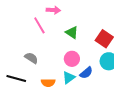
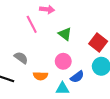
cyan triangle: (69, 78) -> (63, 89), moved, turned 32
orange semicircle: (48, 83) -> (40, 76), moved

